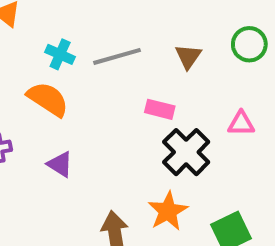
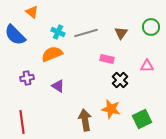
orange semicircle: (48, 99) -> (52, 54), turned -55
black cross: (186, 152) -> (120, 80), size x0.7
orange star: (168, 211) -> (111, 109), turned -30

